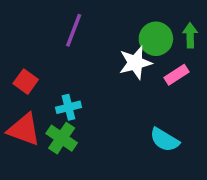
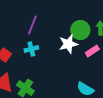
cyan cross: (69, 107) -> (31, 49), moved

